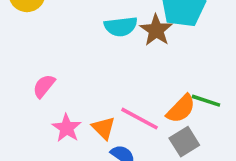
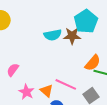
brown star: (156, 30) -> (72, 36), turned -30
orange semicircle: (181, 109) -> (93, 63), moved

